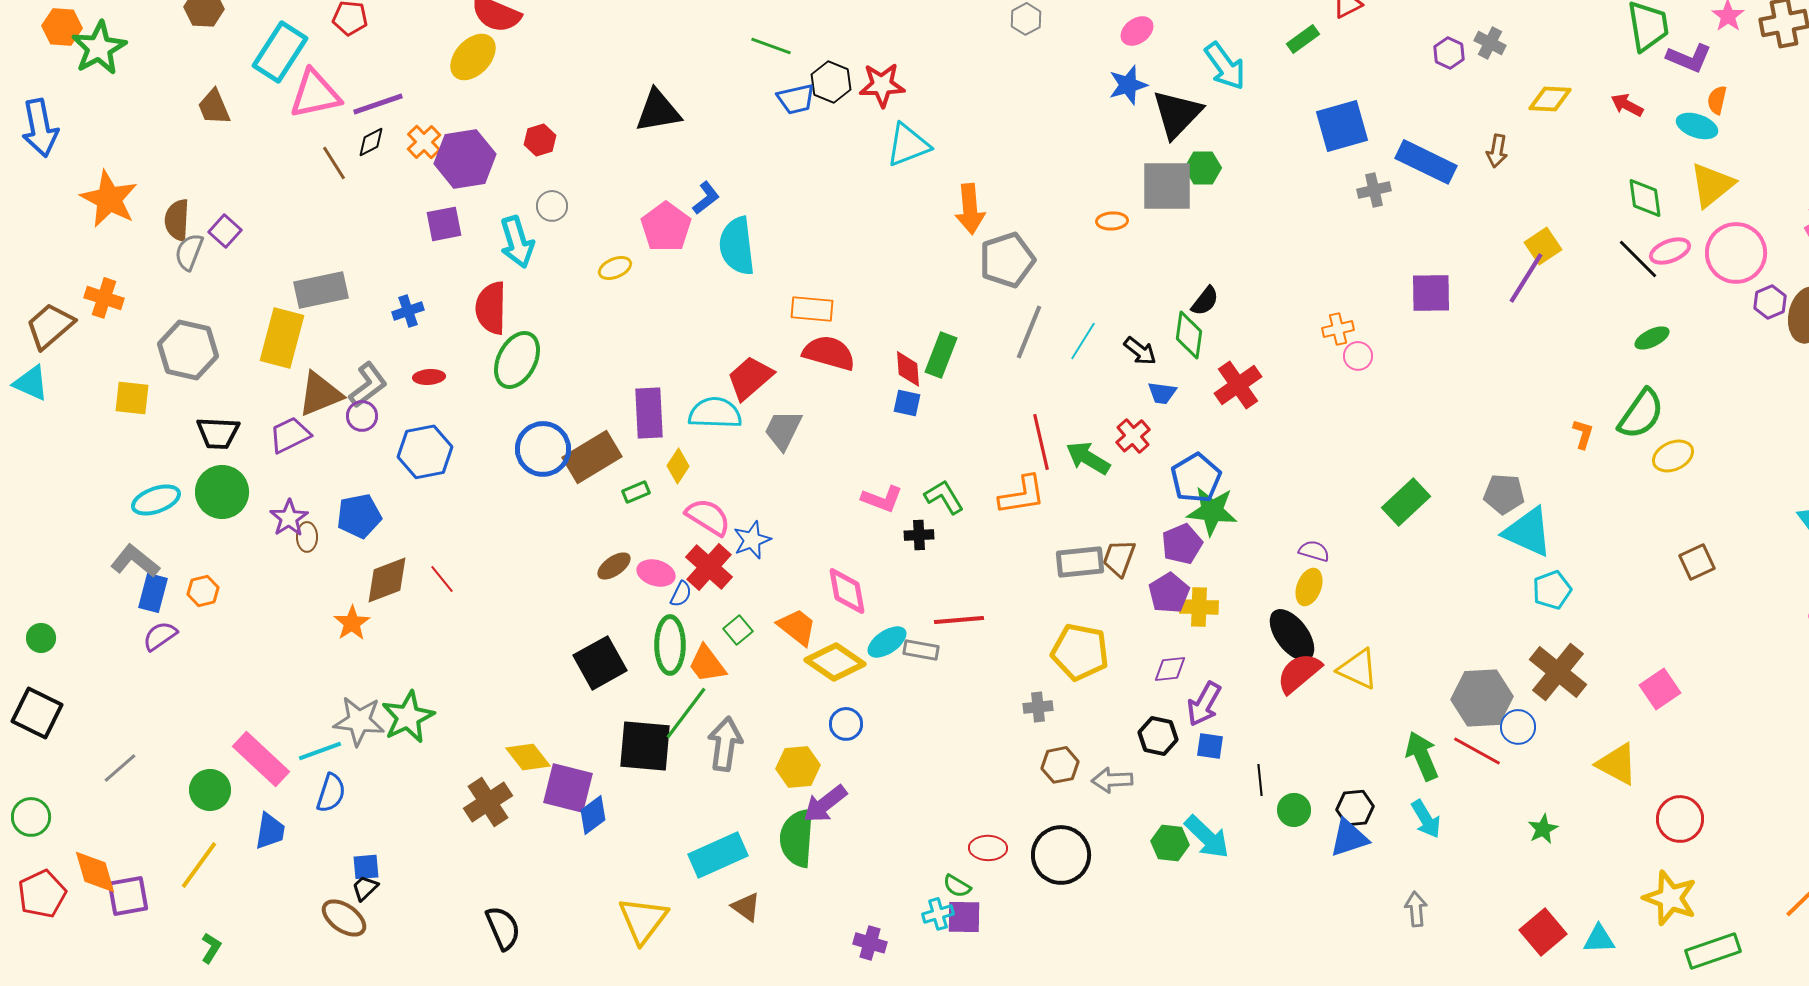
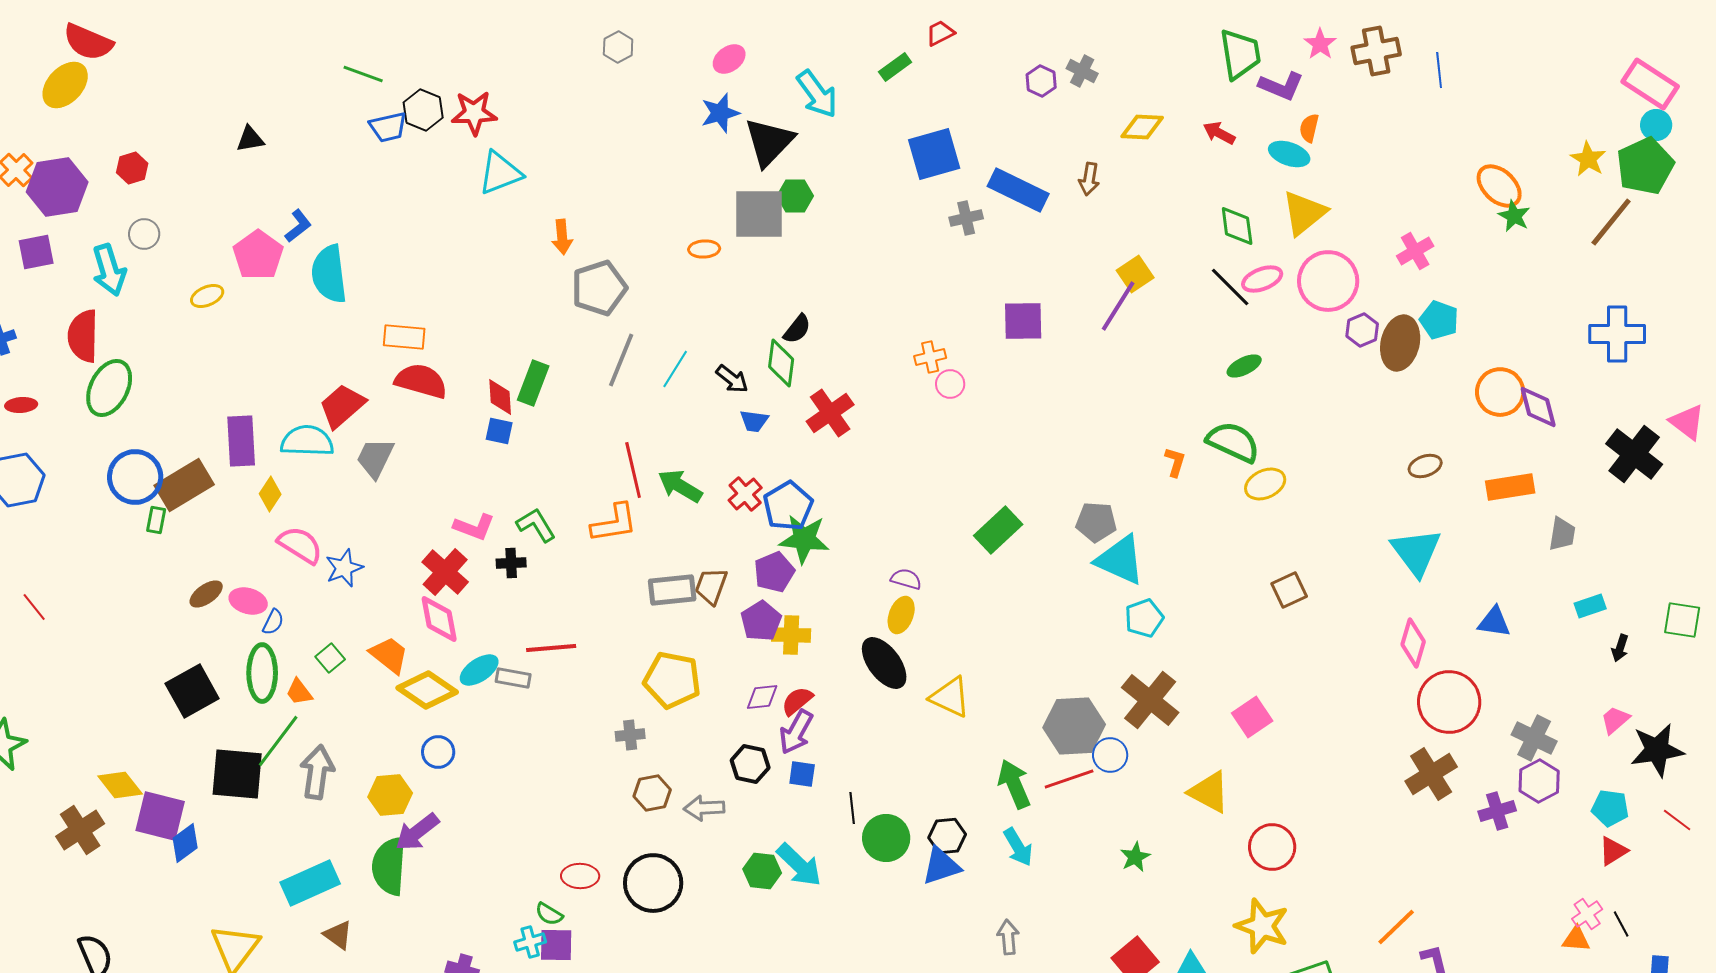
black triangle: (658, 111) -> (250, 139), size x0.6
orange arrow: (970, 209) -> (562, 237), size x0.7
green semicircle: (1641, 414) -> (1233, 442), turned -100
red cross: (1133, 436) -> (745, 494), moved
green rectangle: (636, 492) -> (156, 520), moved, turned -56
red cross: (709, 567) -> (445, 572), moved
orange trapezoid: (707, 664) -> (299, 692), size x0.7
red semicircle: (1299, 673) -> (797, 701), moved, size x0.7
red line: (1477, 751) -> (1069, 779), turned -48
green circle: (1294, 810) -> (886, 838), size x1.4

